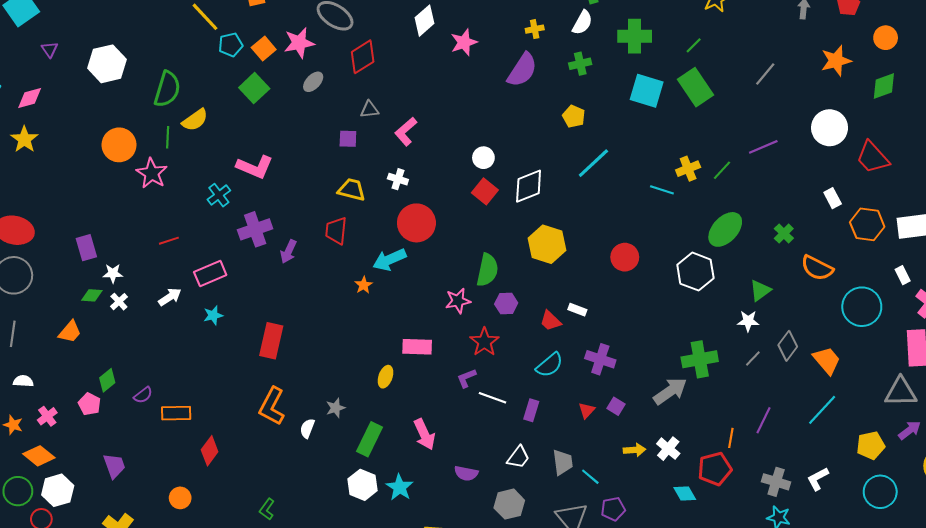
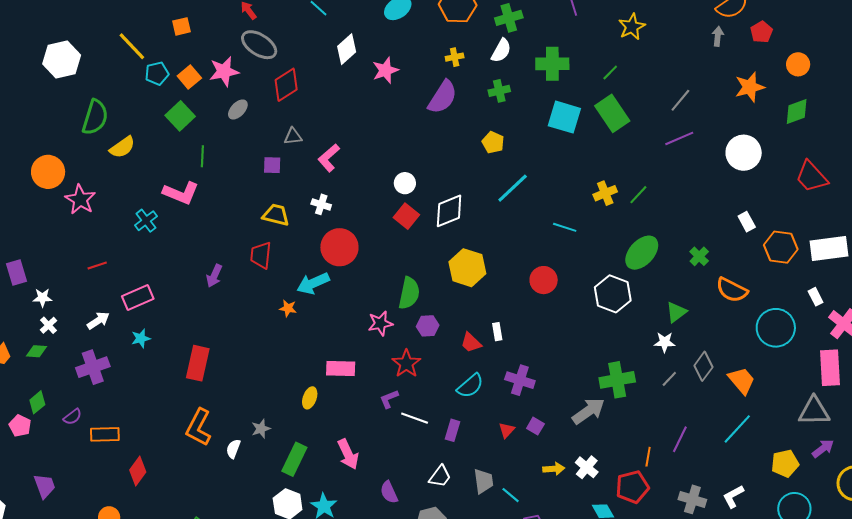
white hexagon: (107, 64) -> (62, 60), moved
green line: (168, 137) -> (202, 156), moved
purple line: (763, 147) -> (679, 138), moved
red trapezoid: (873, 157) -> (812, 177), moved
cyan line: (662, 190) -> (565, 227), moved
purple cross: (255, 229) -> (93, 367), moved
orange star: (364, 285) -> (288, 308), turned -30
green diamond: (92, 295) -> (36, 351), moved
white rectangle: (577, 310) -> (497, 332), turned 60
purple semicircle: (466, 473) -> (389, 492), turned 55

